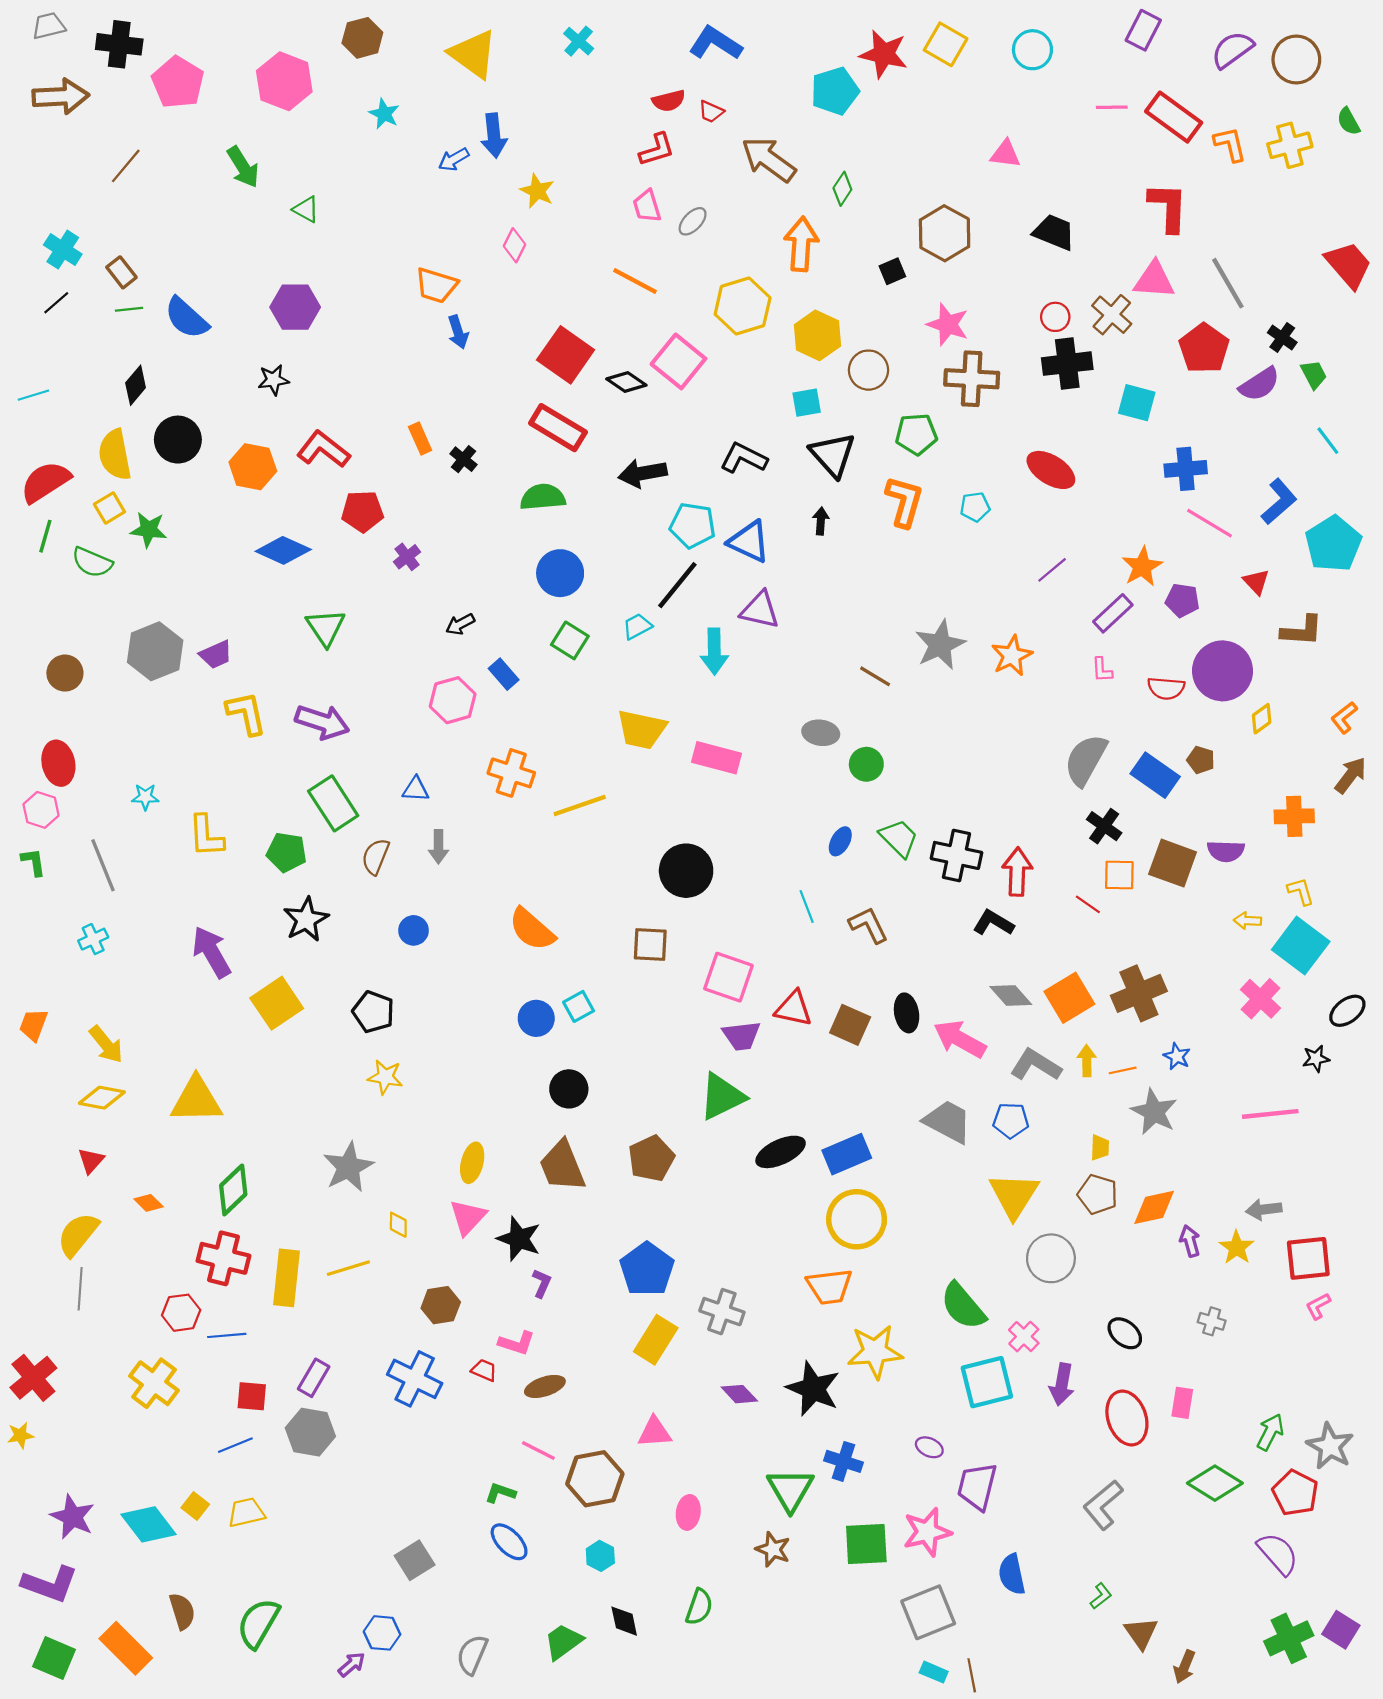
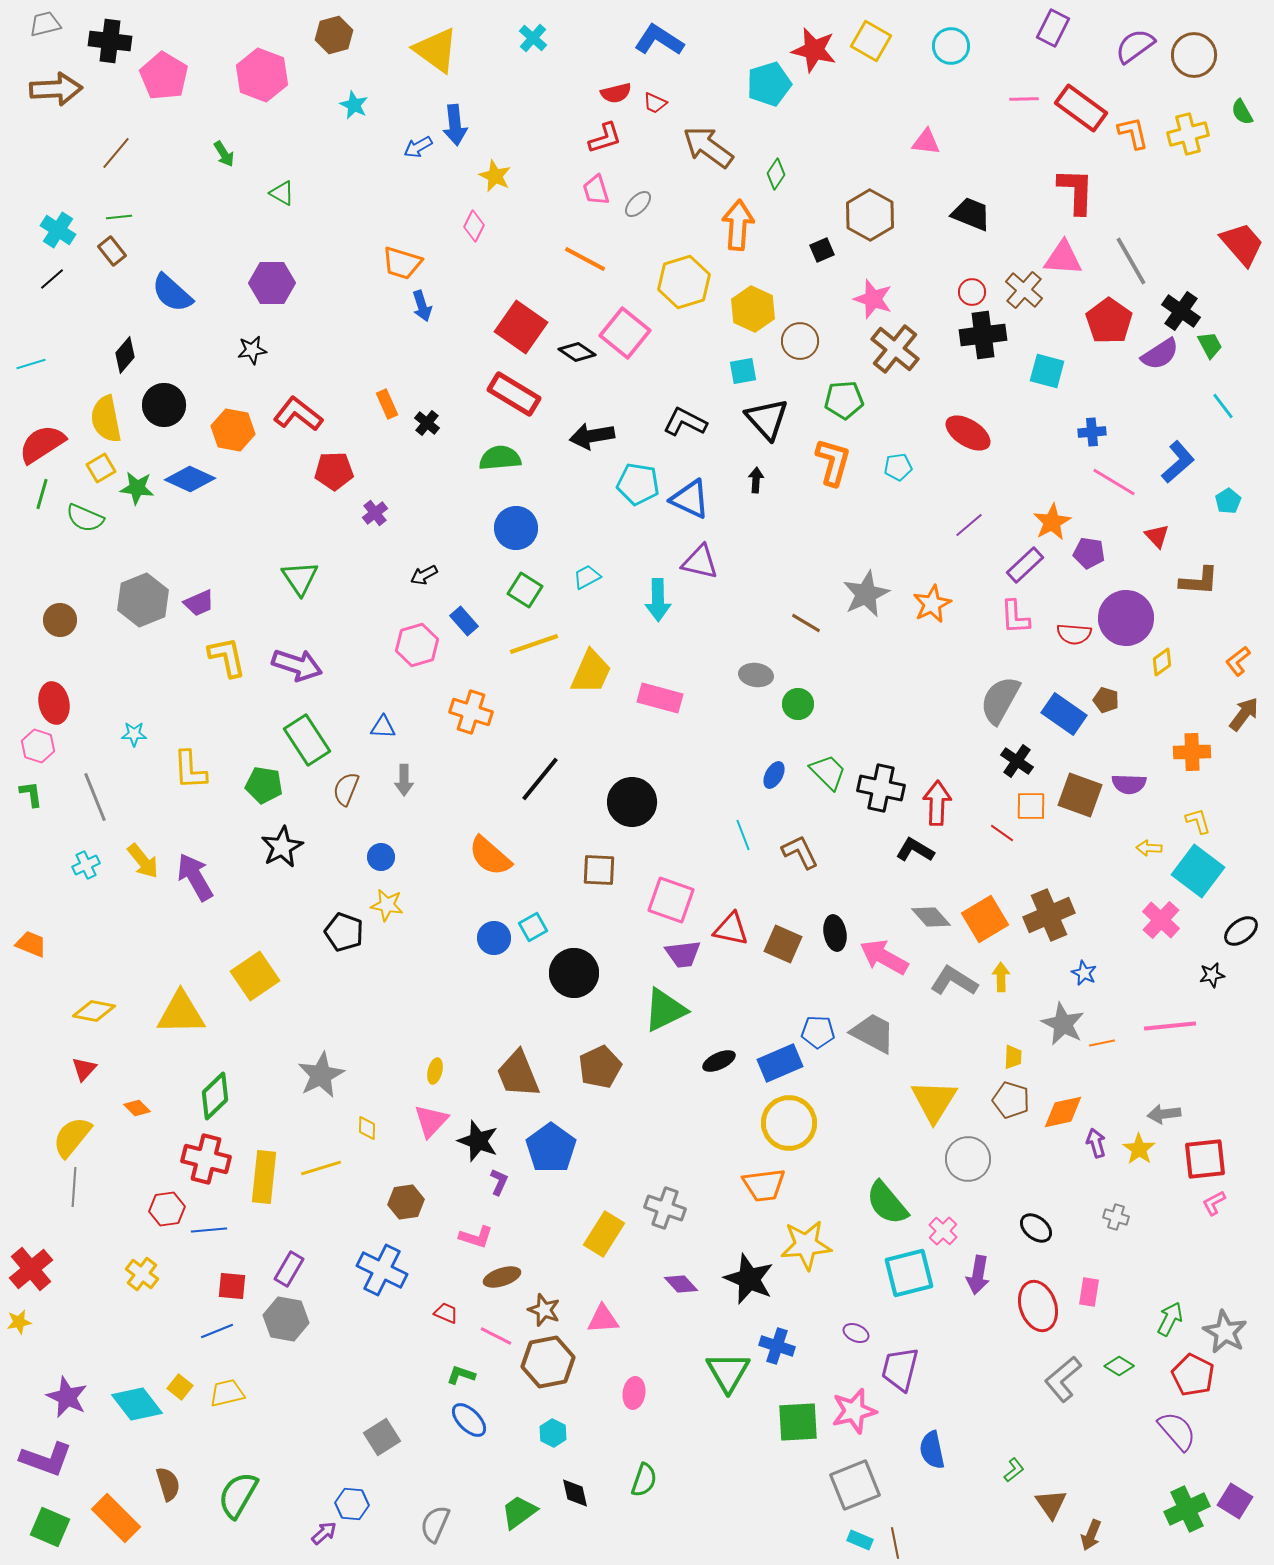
green arrow: (243, 167) -> (224, 154), size x0.7
green line: (129, 309) -> (119, 217), moved
black cross: (1282, 337) -> (1181, 311), size x1.4
brown cross: (972, 379) -> (895, 349), turned 36
blue cross: (1186, 469) -> (1092, 432), size x0.7
cyan pentagon: (1333, 544) -> (1228, 501), size x0.5
blue diamond: (283, 550) -> (190, 479), moved
black line: (677, 585) -> (540, 779), moved
pink L-shape: (1102, 670) -> (1015, 617), size x1.5
yellow trapezoid: (642, 730) -> (591, 672), turned -78
yellow line: (580, 806) -> (534, 644), moved
yellow square: (277, 1003) -> (255, 976), moved
orange trapezoid: (33, 1025) -> (31, 944), turned 92
yellow arrow: (106, 1044) -> (143, 861), moved
orange line: (1123, 1070) -> (1102, 1043), moved
yellow star: (385, 1077) -> (387, 905), moved
black circle: (569, 1089) -> (574, 973), moved, size x1.4
blue pentagon: (1011, 1120) -> (818, 1032), moved
black ellipse: (781, 1152) -> (719, 1061), size x0.7
yellow ellipse: (472, 1163) -> (435, 1071), size x0.7
blue pentagon: (647, 1269) -> (551, 1148), moved
red trapezoid: (484, 1370) -> (446, 1313), moved
yellow cross: (154, 1383) -> (142, 1274), size x0.7
green diamond: (1215, 1483) -> (1119, 1366), size x0.6
gray L-shape: (1103, 1505) -> (1063, 1379), moved
brown star: (773, 1549) -> (544, 1310), moved

